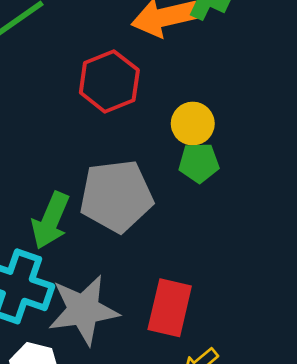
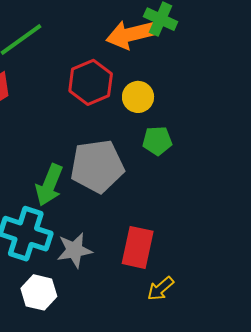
yellow circle: (193, 124) -> (138, 97), moved
gray star: (83, 310) -> (74, 250), size x0.7

